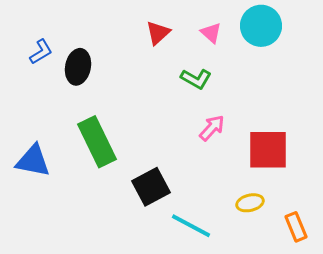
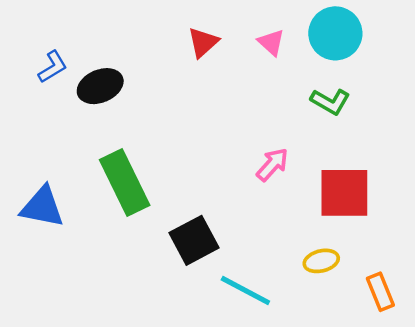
black ellipse: (78, 67) -> (100, 86), turned 56
green L-shape: (196, 79) -> (330, 102), moved

